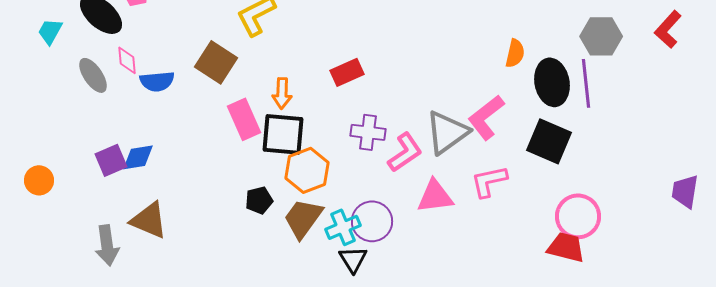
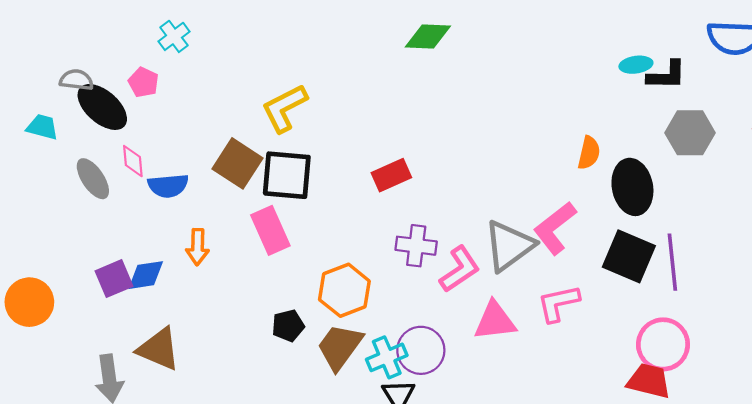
cyan trapezoid: (50, 31) -> (42, 127), turned 76
purple line: (586, 83) -> (672, 262), moved
orange arrow: (282, 93) -> (198, 247), moved
black square: (283, 134) -> (287, 175), moved
orange circle: (39, 180) -> (29, 302), size x1.4

